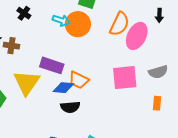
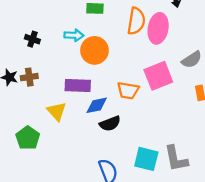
orange circle: (78, 24) -> (94, 50), moved
orange trapezoid: (79, 80) -> (128, 91), moved
yellow triangle: (27, 83) -> (57, 111), size x0.7

